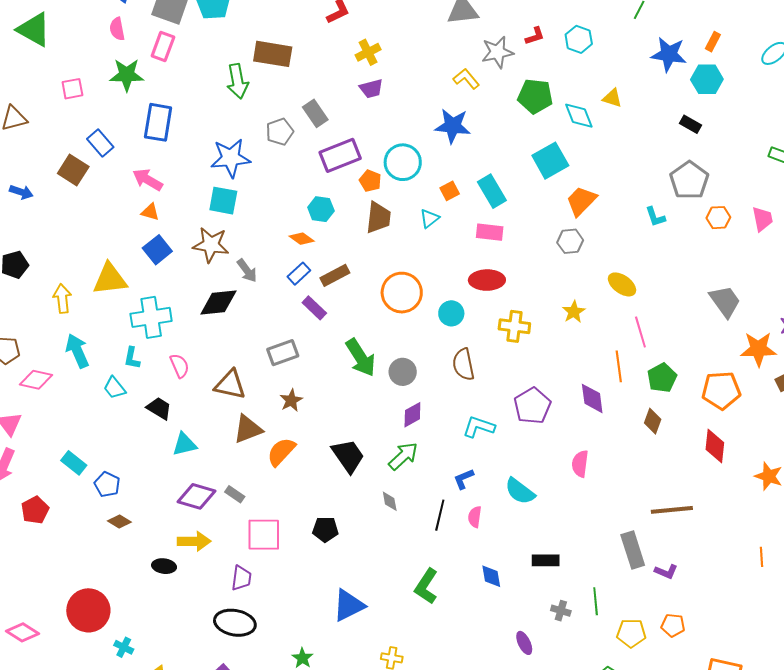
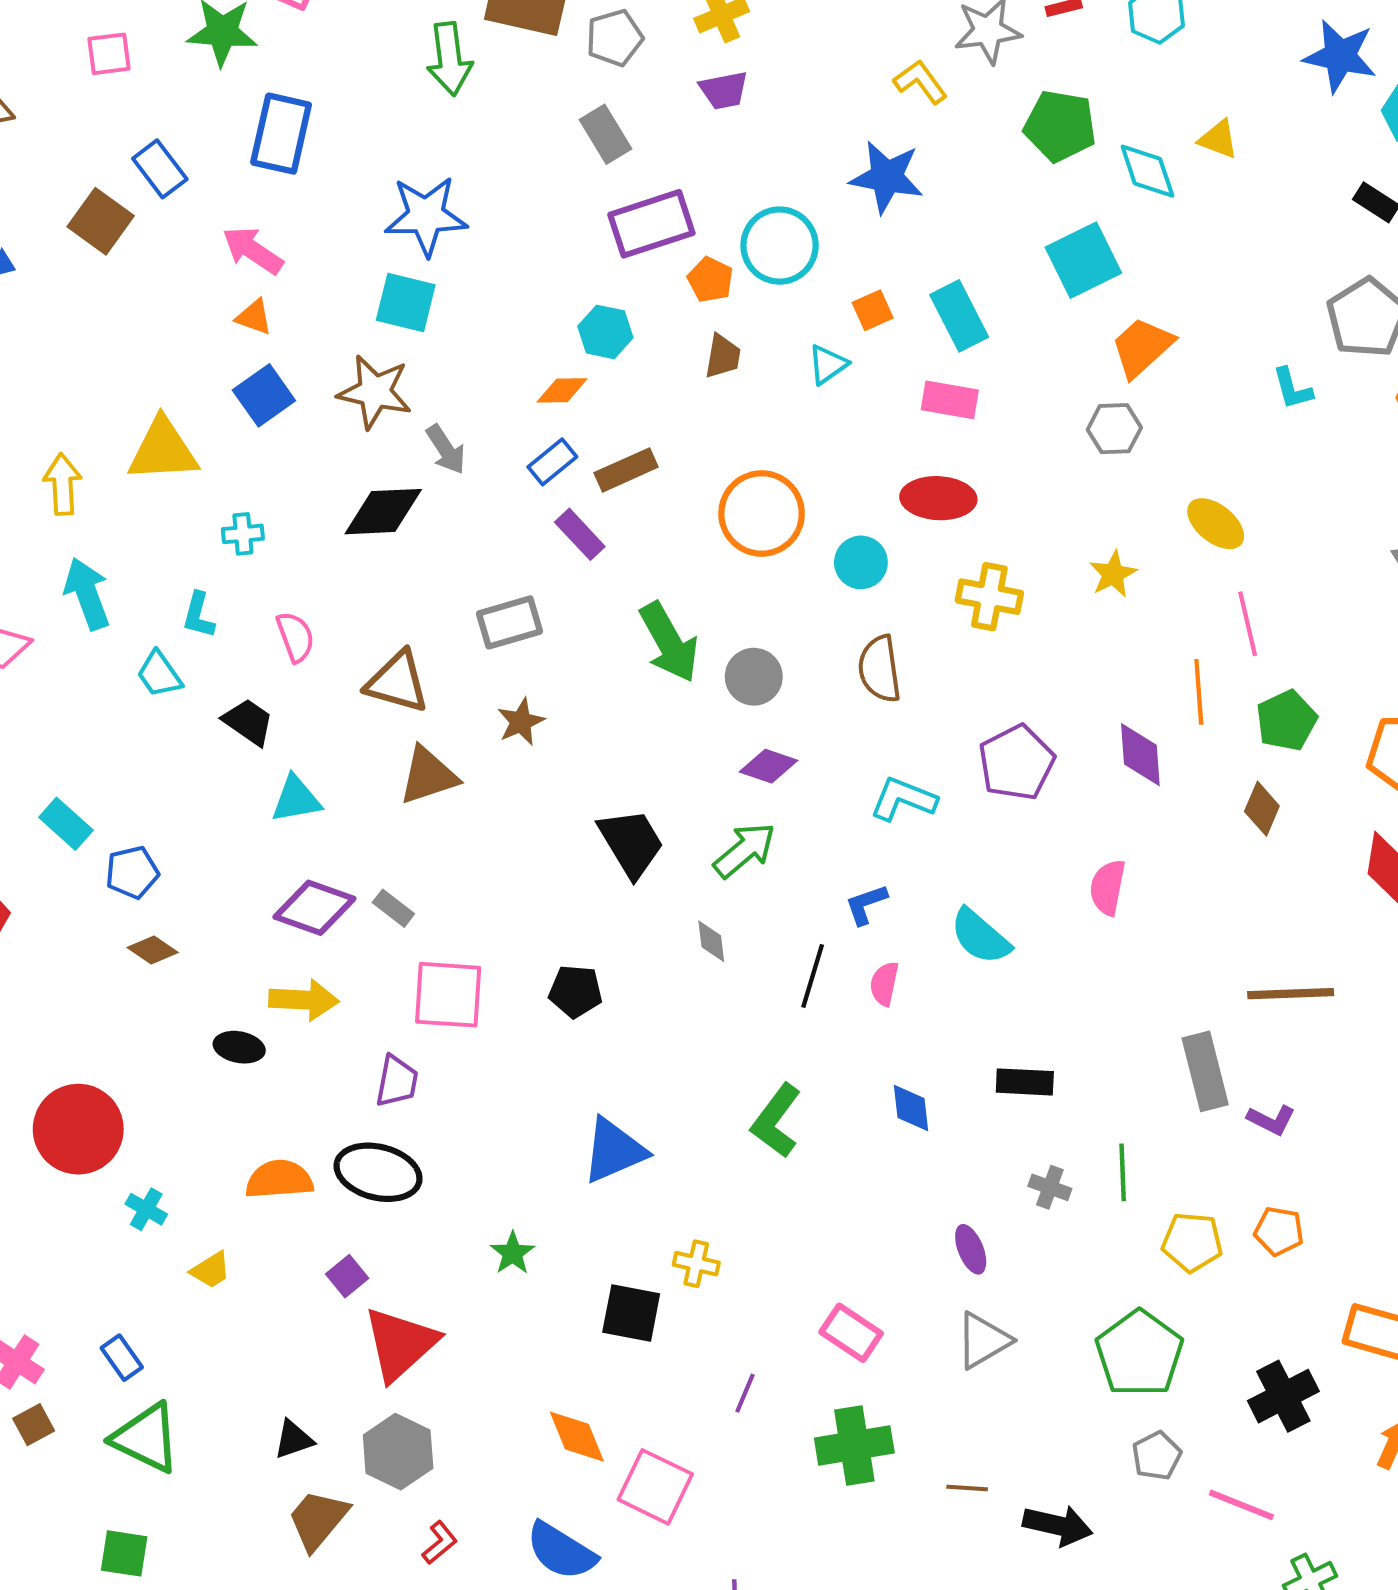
gray pentagon: (280, 132) -> (615, 38), moved
brown trapezoid: (378, 218) -> (723, 356), size x0.7
orange diamond: (302, 239) -> (562, 390), turned -40
cyan cross: (151, 317) -> (243, 534), size x0.5
purple diamond: (412, 415) -> (769, 766), turned 44
orange semicircle: (281, 452) -> (279, 1180), moved, turned 40
blue pentagon: (107, 484) -> (132, 872), turned 30

